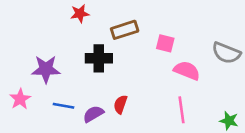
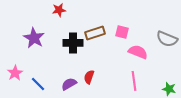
brown rectangle: (125, 30) -> (95, 33), moved
purple star: (46, 69) -> (34, 38), moved, turned 30
blue line: (64, 106) -> (38, 84), moved, turned 35

